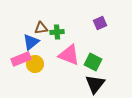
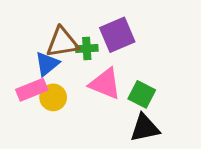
purple square: (100, 23) -> (117, 35), moved, size x1.6
brown triangle: (41, 28) -> (62, 42), size x1.6
black triangle: (95, 84) -> (145, 128), turned 40

